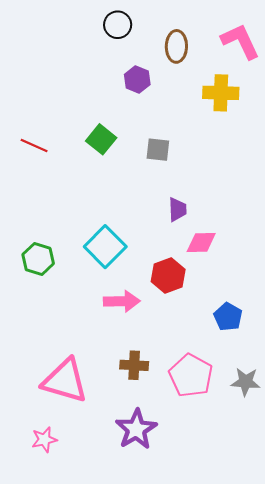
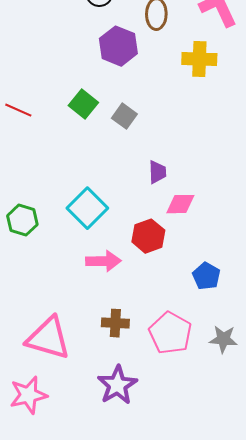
purple hexagon: (137, 79) -> (118, 46), size x1.5
gray square: (158, 150) -> (124, 116), moved, turned 30
pink star: (44, 440) -> (28, 395), size x1.5

